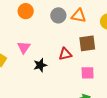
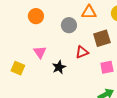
gray circle: (58, 15) -> (69, 25), moved

